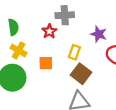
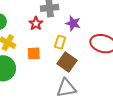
purple star: (99, 34) -> (73, 23), moved

